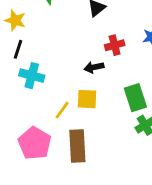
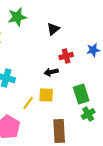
brown rectangle: (77, 146) -> (59, 131), moved

